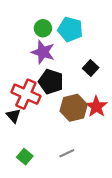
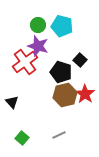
black pentagon: (51, 82) -> (61, 72), moved
red cross: (26, 94) -> (25, 62), moved, turned 30

